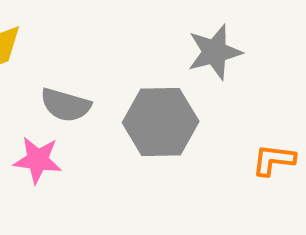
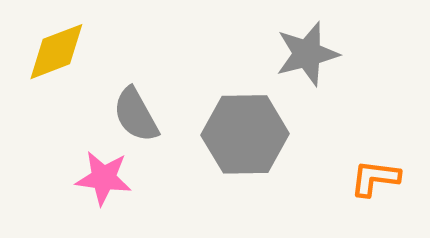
gray semicircle: (66, 105) -> (136, 115), turned 45

